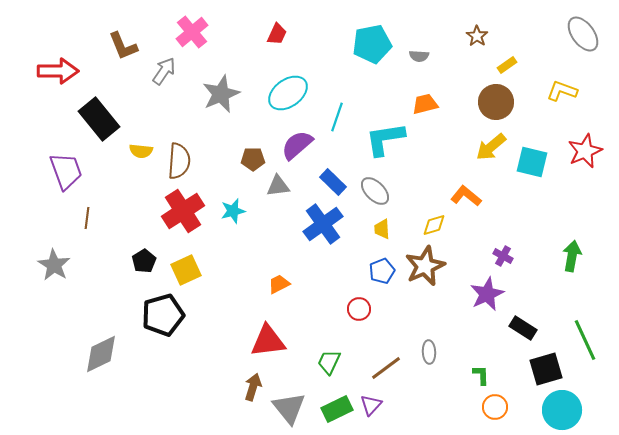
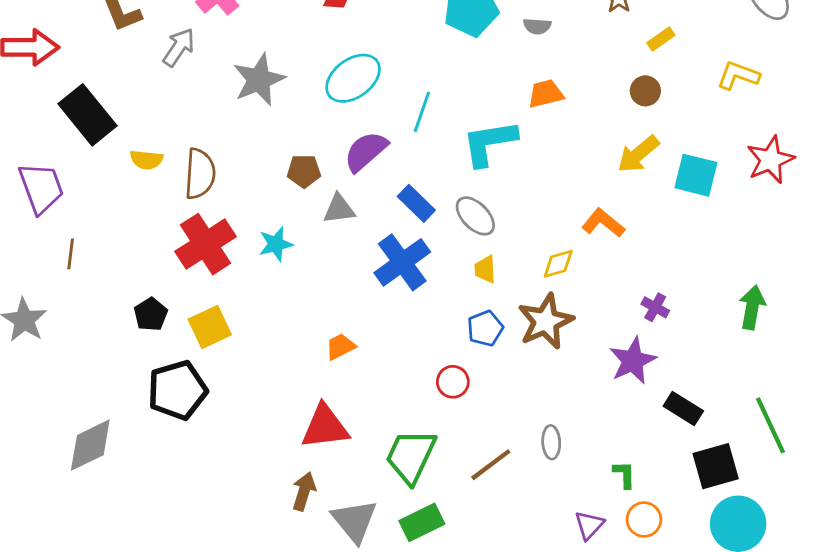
brown circle: (496, 102) -> (645, 91), size x0.6
green trapezoid: (329, 362) -> (411, 456), size x1.6
purple triangle: (371, 405) -> (589, 525), moved

